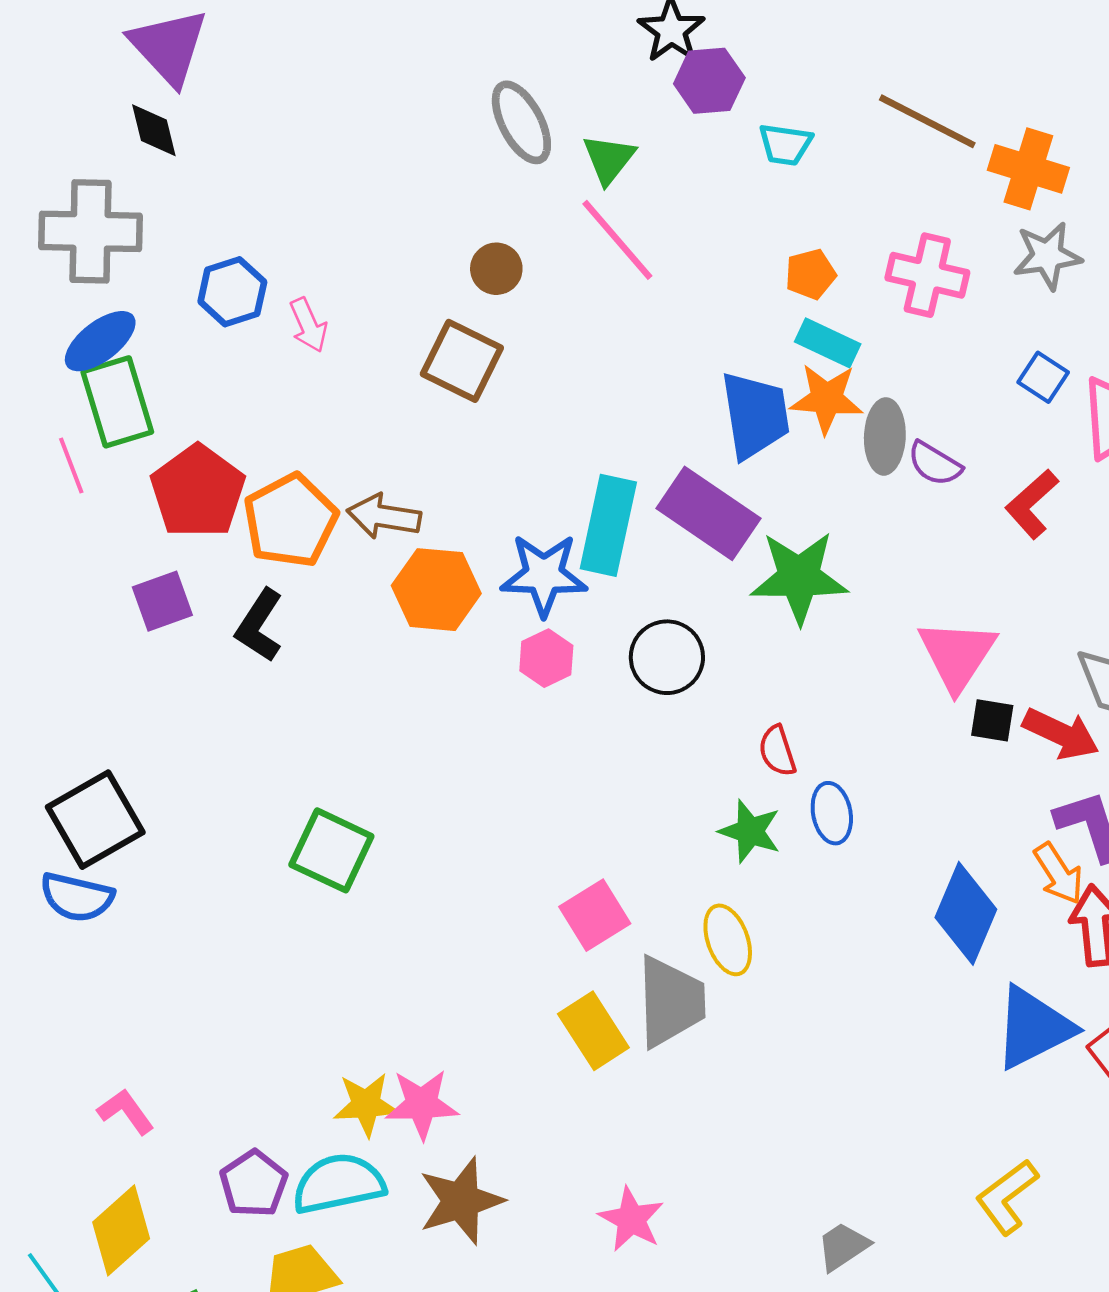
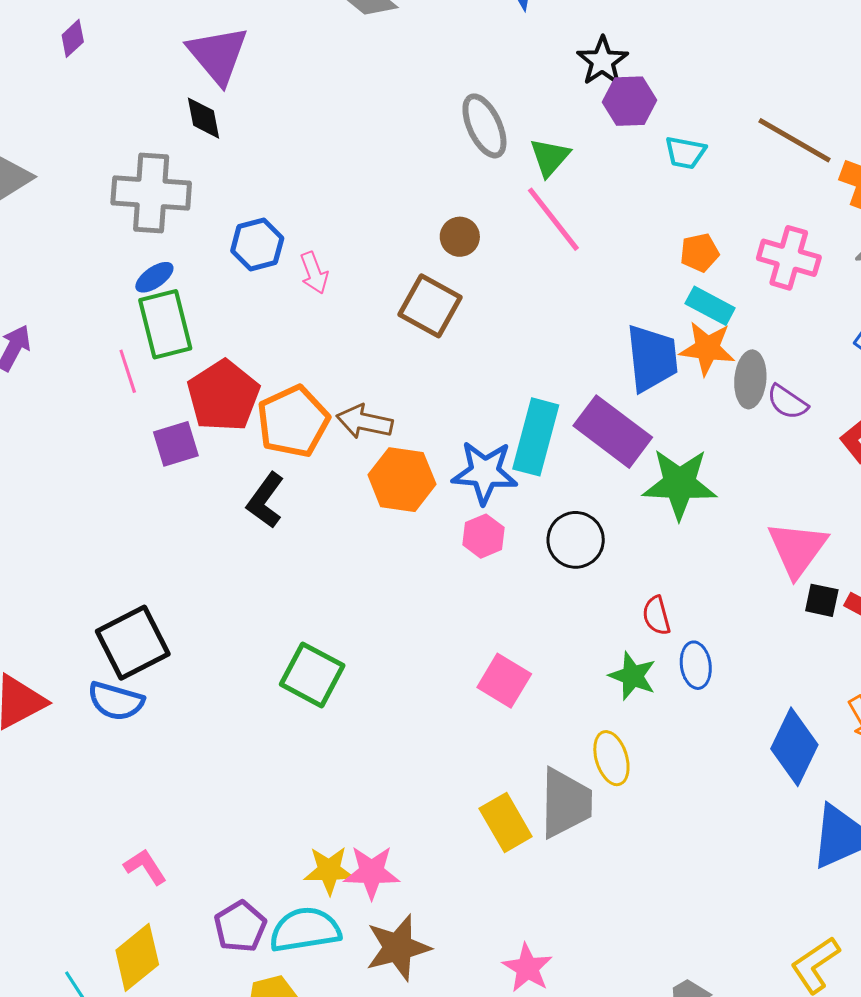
blue ellipse: (100, 341) -> (154, 277), size x0.7
purple square: (162, 601) -> (176, 444), moved
pink square: (595, 915) -> (504, 681), moved, turned -30

